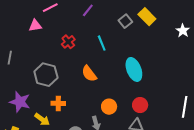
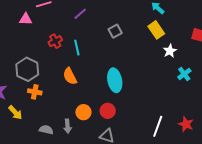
yellow rectangle: (147, 17) -> (156, 30), moved
cyan line: (102, 43) -> (77, 48), moved
orange cross: (58, 103) -> (35, 92), moved
red circle: (140, 105) -> (108, 111), moved

